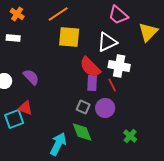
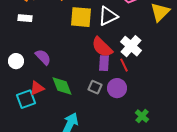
white triangle: (107, 42) -> (108, 16), moved
white cross: (119, 66) -> (131, 46), turned 30
red triangle: (25, 108) -> (37, 88), turned -42
green diamond: (82, 132) -> (62, 86), moved

